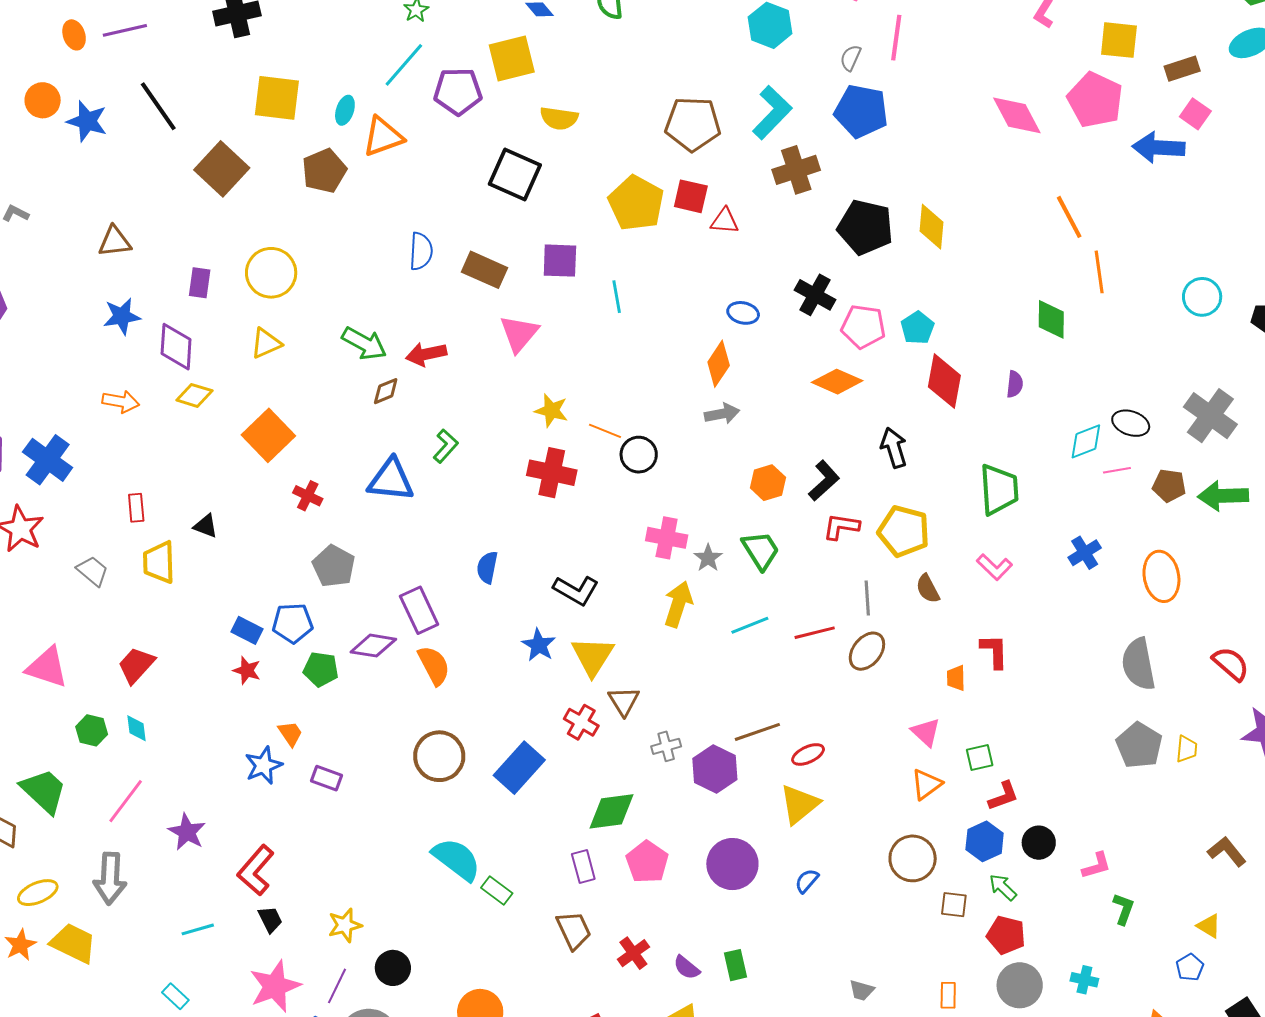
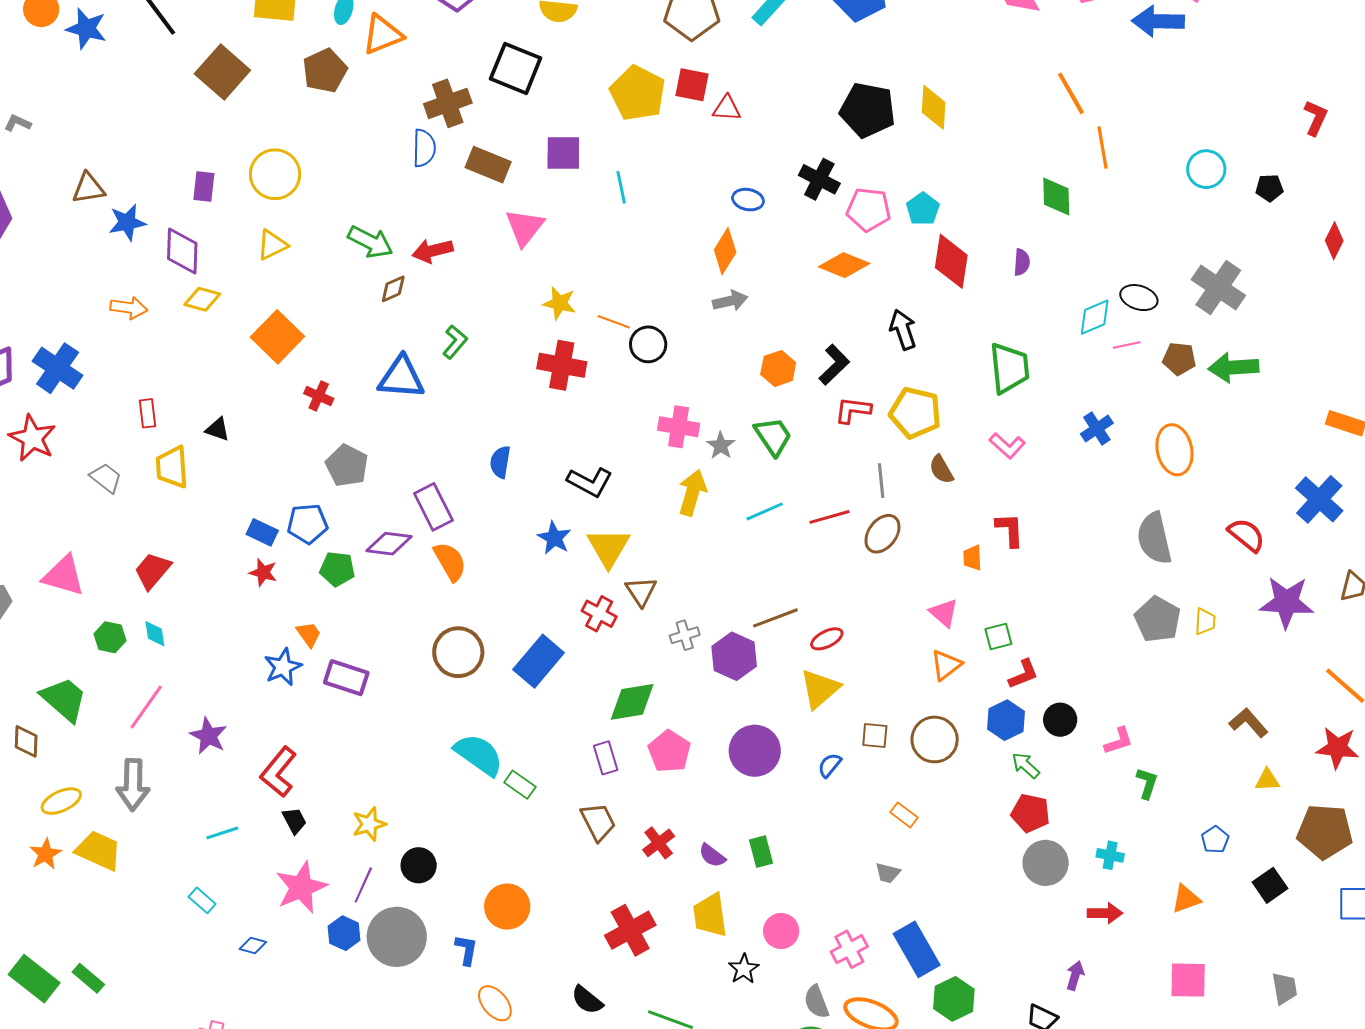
brown cross: (796, 170) -> (448, 103), moved
brown triangle: (115, 242) -> (88, 188), moved
purple rectangle: (327, 778) -> (346, 678), size x1.4
brown square: (954, 905) -> (875, 736), moved
yellow triangle: (1209, 926) -> (1267, 780), moved, turned -32
orange rectangle: (948, 995) -> (904, 815), moved, turned -52

